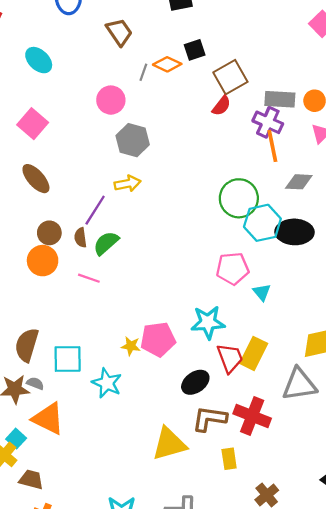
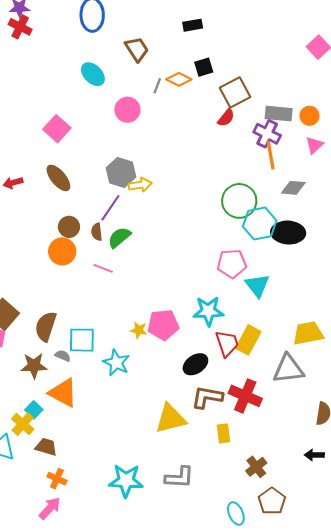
cyan ellipse: (39, 60) -> (93, 74), moved
gray hexagon: (133, 140) -> (121, 172), moved
cyan triangle: (262, 292) -> (257, 285), size x1.5
gray semicircle: (35, 383) -> (63, 356), moved

